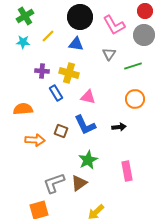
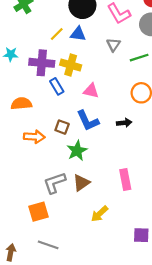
yellow line: (48, 36) -> (57, 34), moved
cyan star: (23, 42) -> (11, 54), moved
purple cross: (42, 71) -> (42, 63), size x1.6
green star: (88, 160) -> (77, 151), moved
pink rectangle: (127, 171) -> (125, 180), moved

